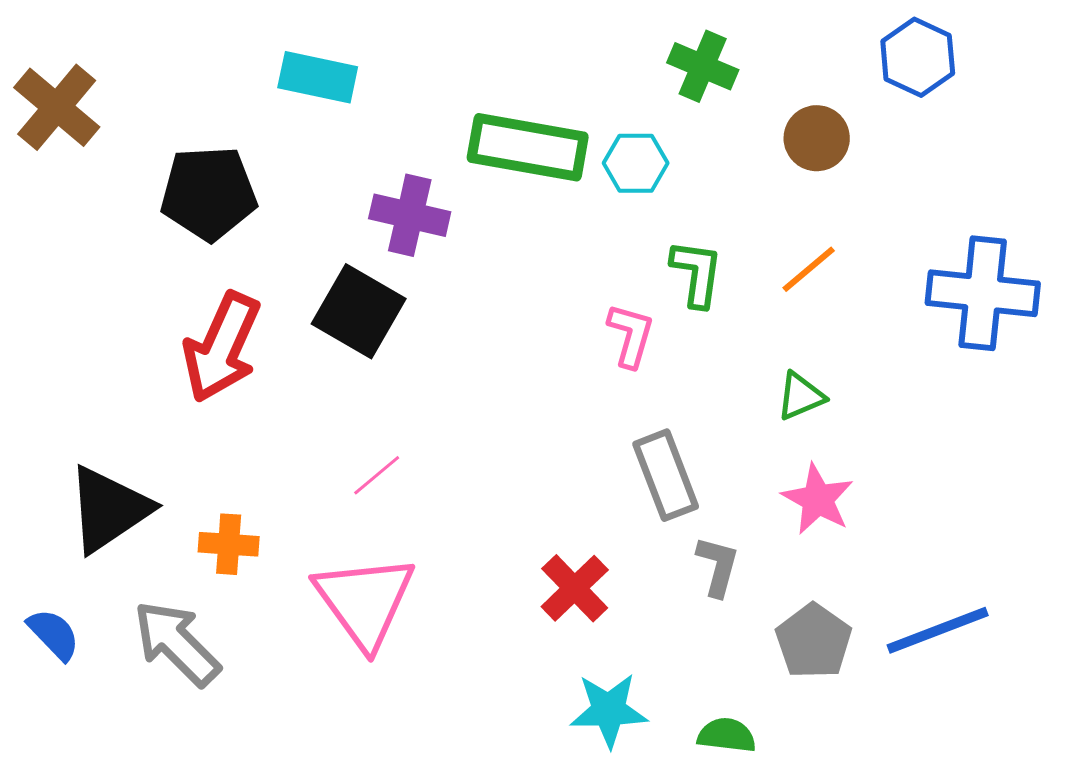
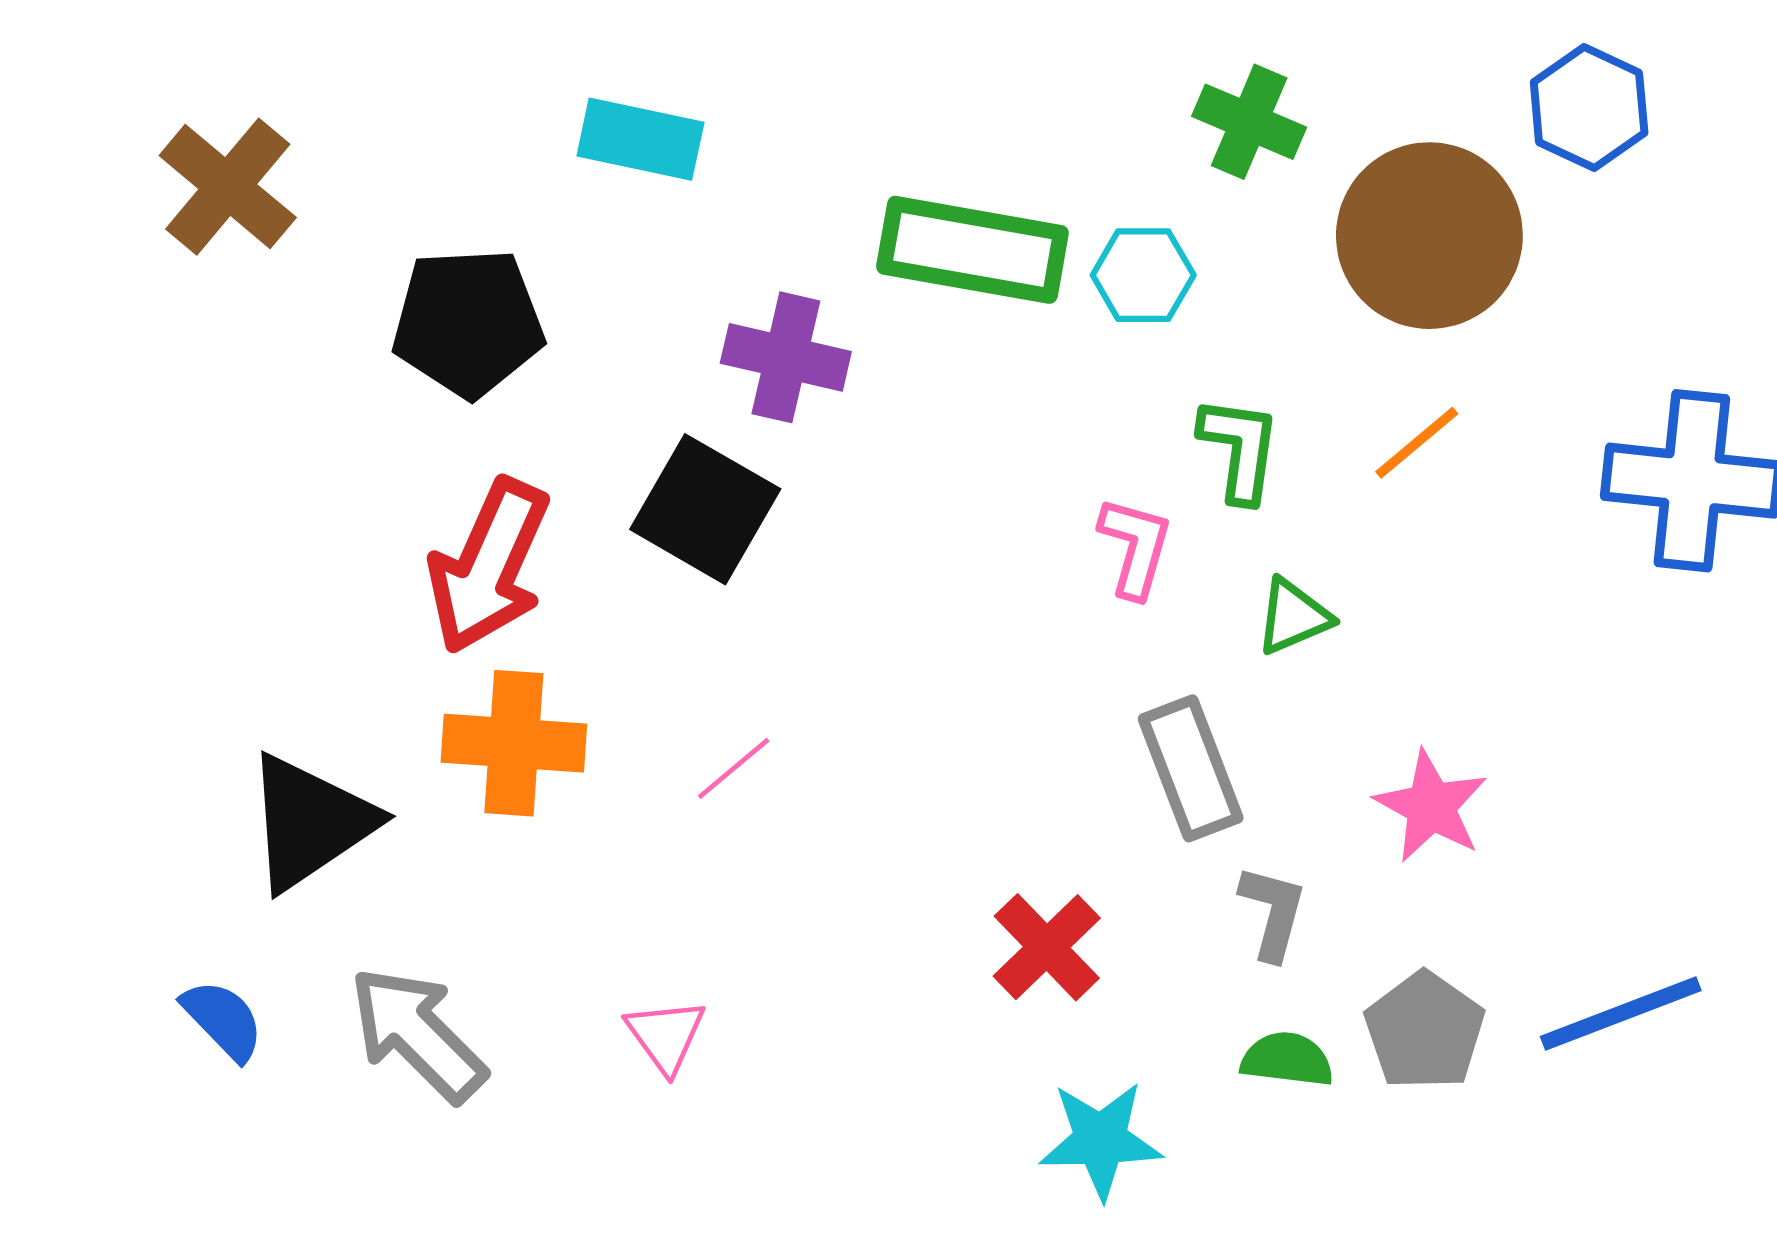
brown circle: (817, 138) -> (1429, 236), size x1.8
green triangle: (801, 396) -> (1293, 617), moved
orange cross: (229, 544) -> (514, 743), moved, size x1.5
pink triangle: (365, 601) -> (666, 1036), moved, size x0.5
green semicircle: (727, 735) -> (1287, 1059), moved

